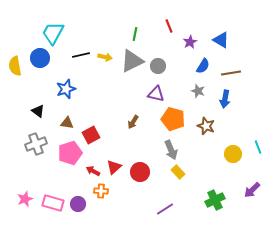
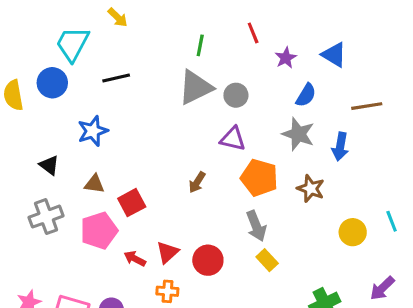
yellow arrow: (105, 57) -> (118, 17), moved, turned 32
brown line: (231, 73) -> (367, 106), moved
gray star: (198, 91) -> (298, 134), size x1.5
orange cross: (101, 191) -> (167, 291), moved

